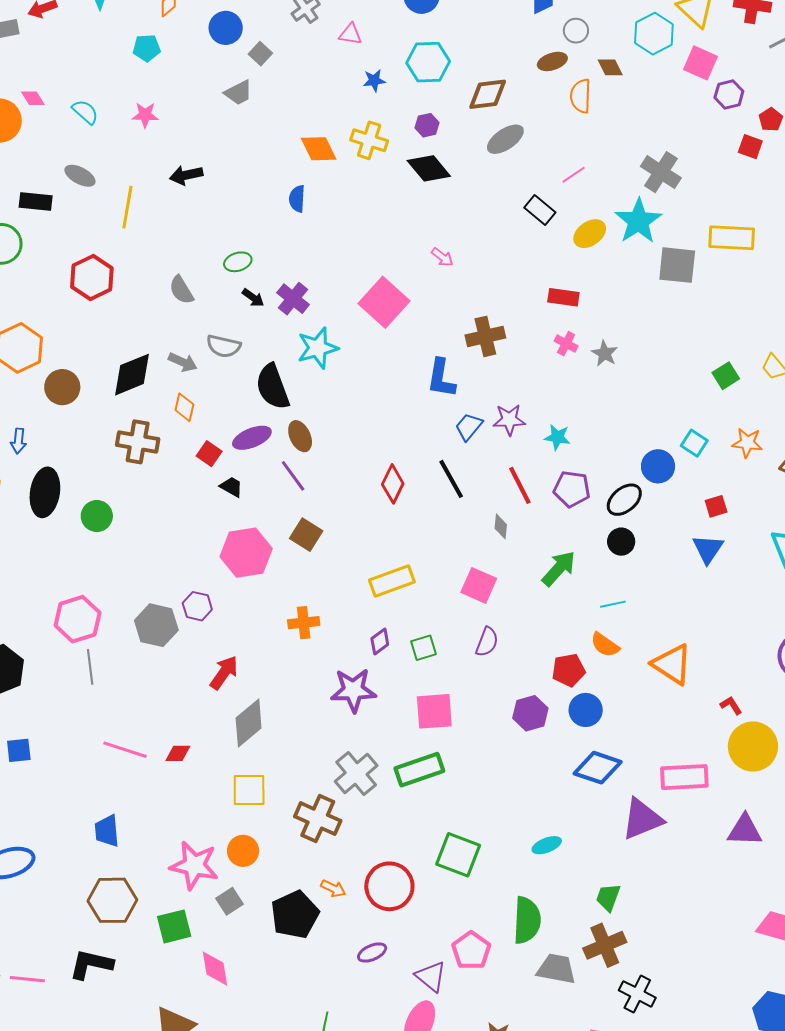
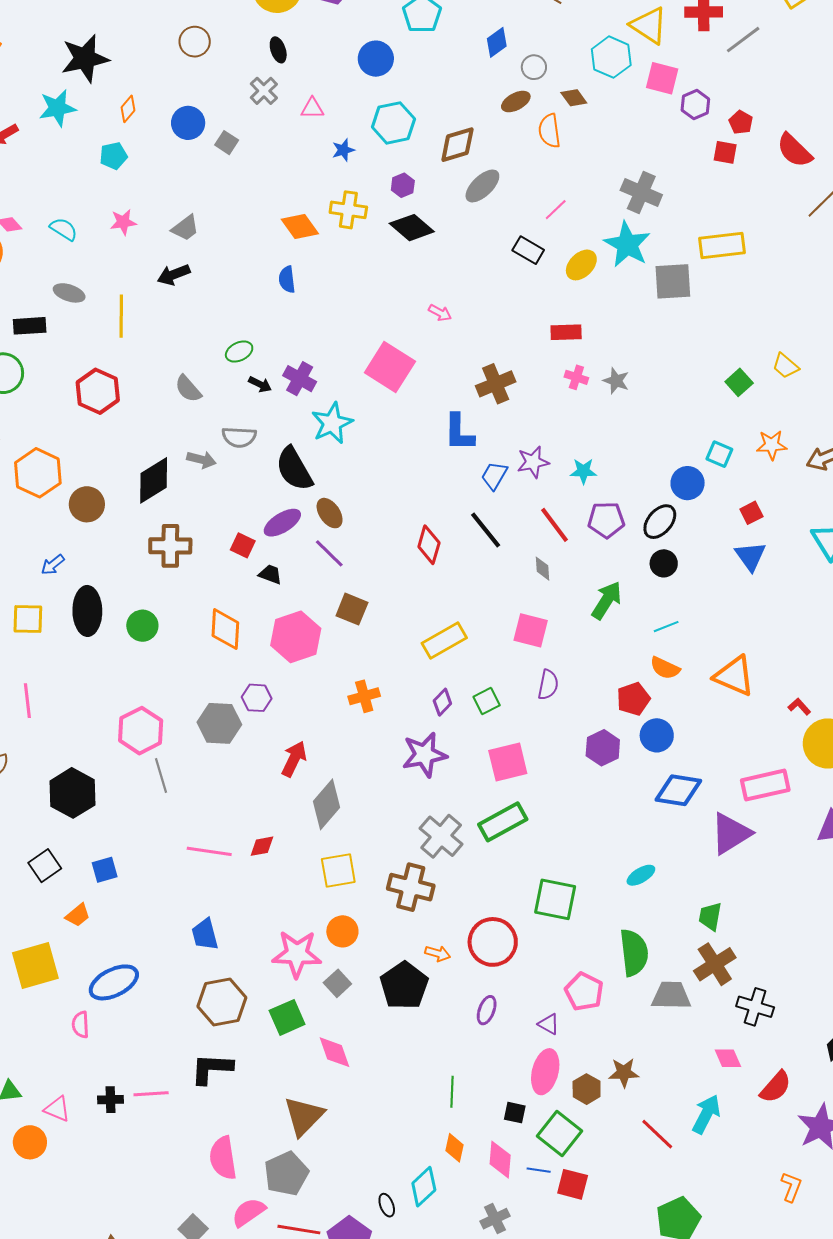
gray trapezoid: (238, 93) -> (185, 228), moved
orange diamond: (184, 407) -> (225, 629), moved, size x1.5
blue arrow: (18, 441) -> (53, 565), turned 55
purple ellipse: (372, 952) -> (487, 1010), turned -36
purple triangle: (431, 977) -> (549, 1024), size x0.7

